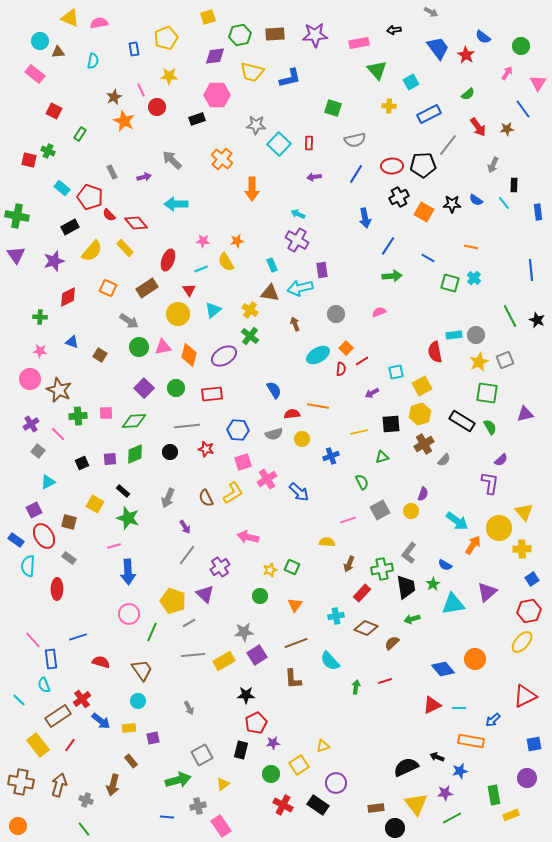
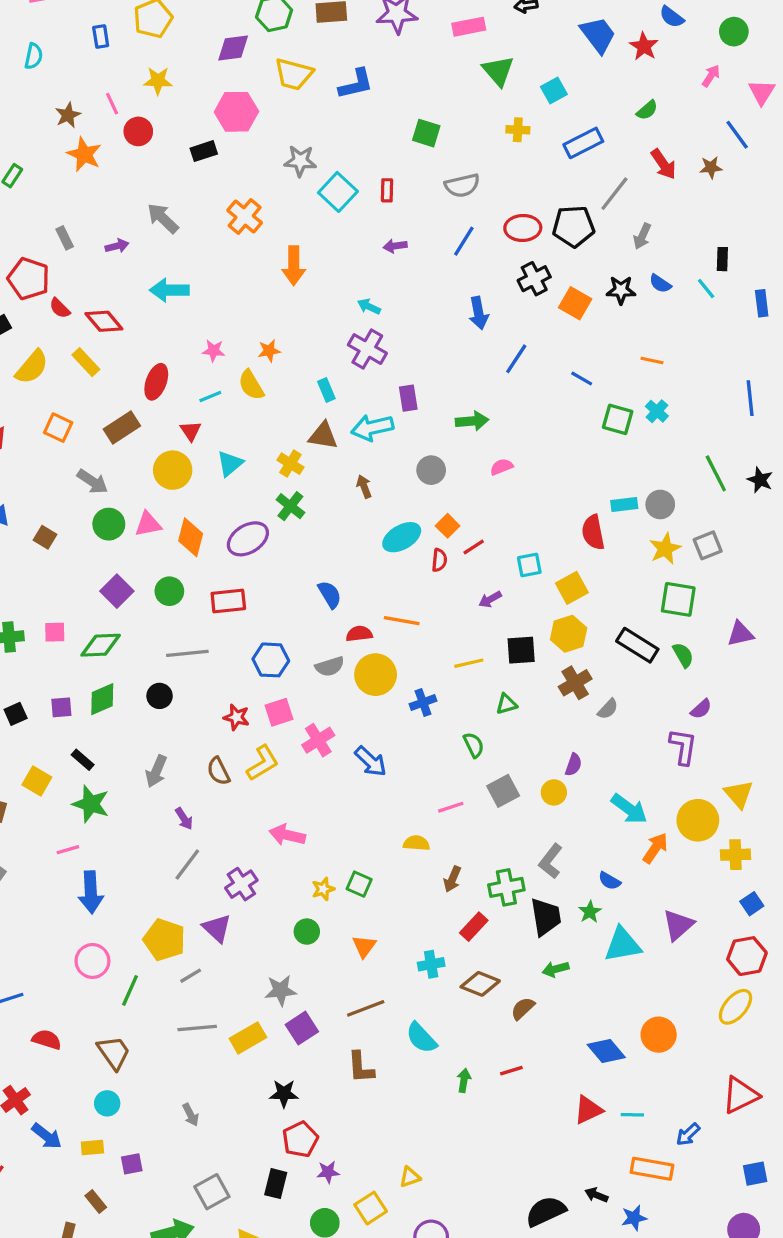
gray arrow: (493, 165) -> (642, 236), moved
green arrow: (392, 276) -> (472, 421), moved
yellow circle: (302, 439) -> (376, 675), size x1.6
red star: (206, 449) -> (236, 717), moved

